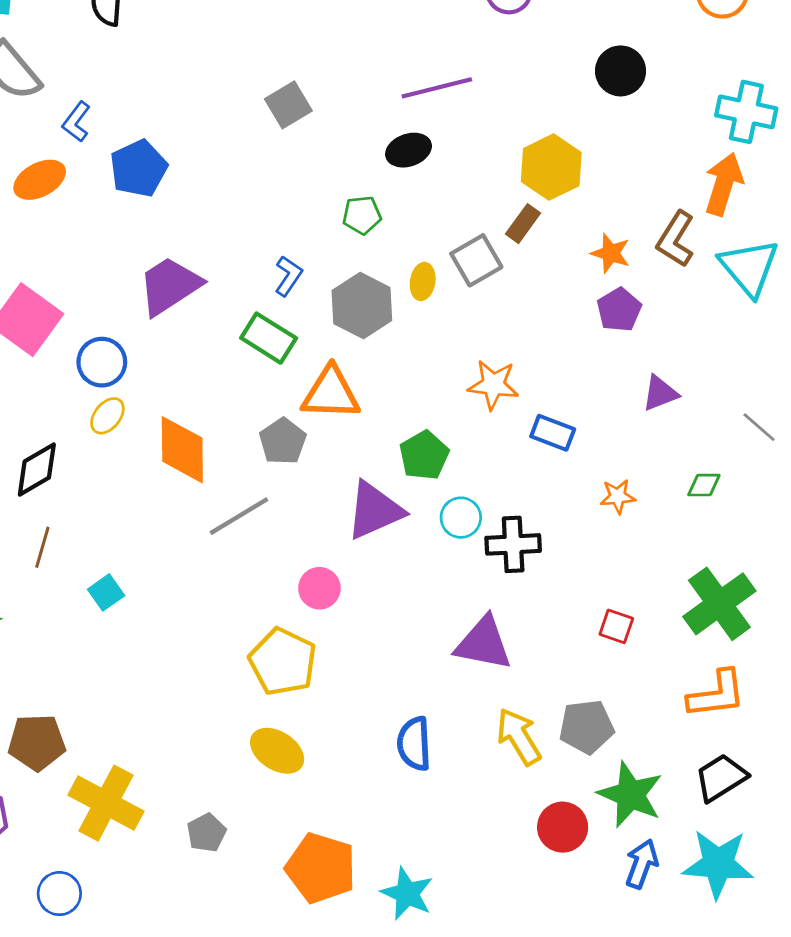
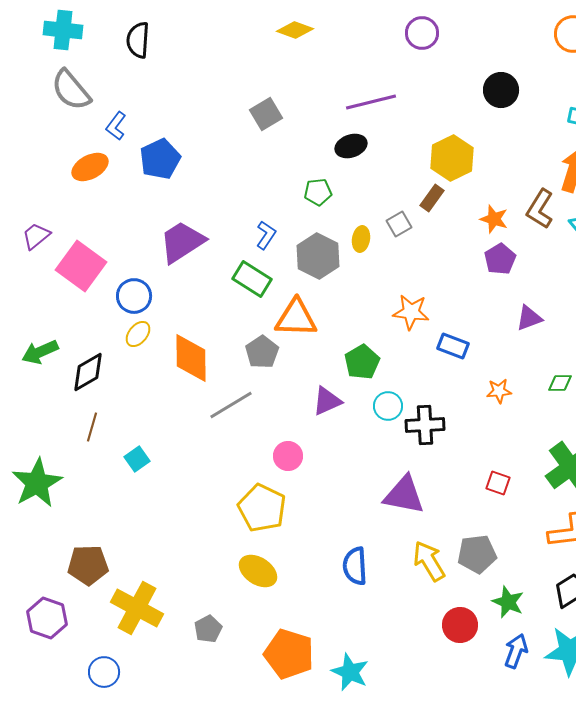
gray square: (476, 260) -> (399, 224), size x0.7
purple triangle: (375, 510) -> (327, 401), size x0.7
green star: (630, 795) -> (508, 602), size x0.7

